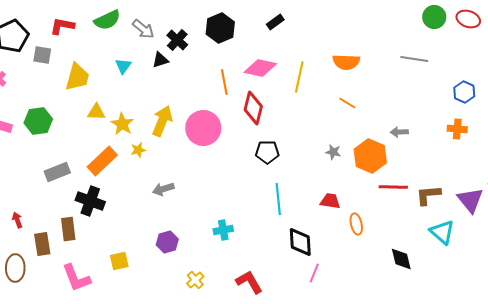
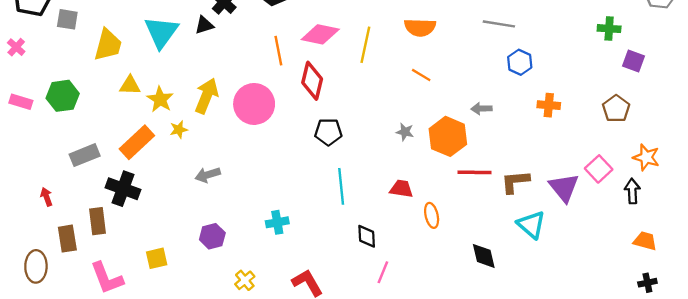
cyan triangle: (123, 66) -> (161, 32), size x1.8
blue hexagon: (464, 92) -> (520, 62), moved
red arrow: (17, 220) -> (46, 197), moved
black diamond: (300, 242) -> (367, 236), size x0.7

